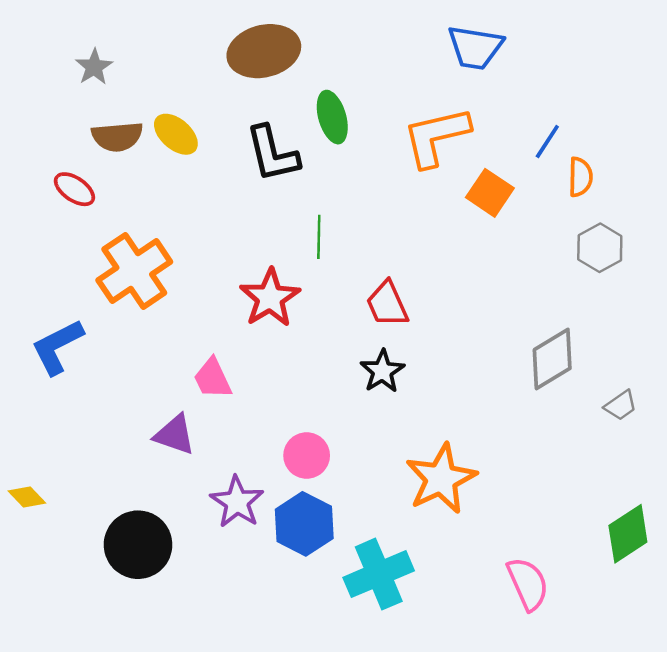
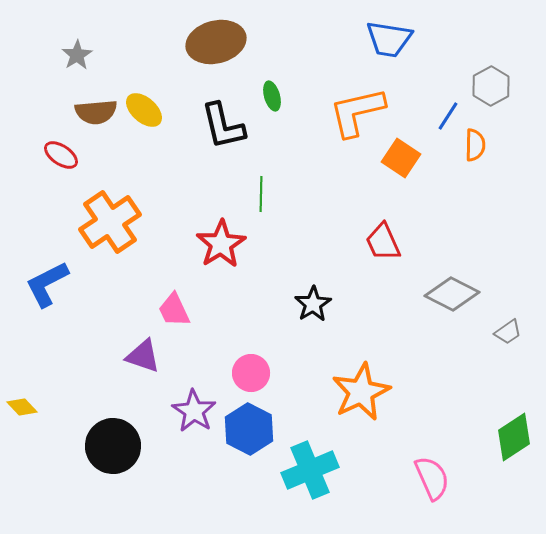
green ellipse: (332, 117) -> (272, 96), size x0.7
gray hexagon: (600, 248) -> (491, 86), moved
red trapezoid: (387, 304) -> (383, 242), moved
gray diamond: (552, 359) -> (452, 294), turned 58

